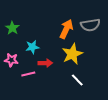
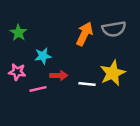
yellow star: (72, 54) -> (113, 73), moved
white line: (77, 80) -> (87, 84), moved, turned -40

